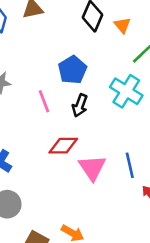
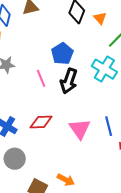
black arrow: (80, 105) -> (69, 81), size x1.4
red diamond: (63, 146) -> (41, 122), moved

